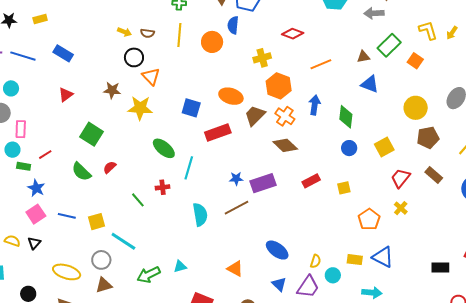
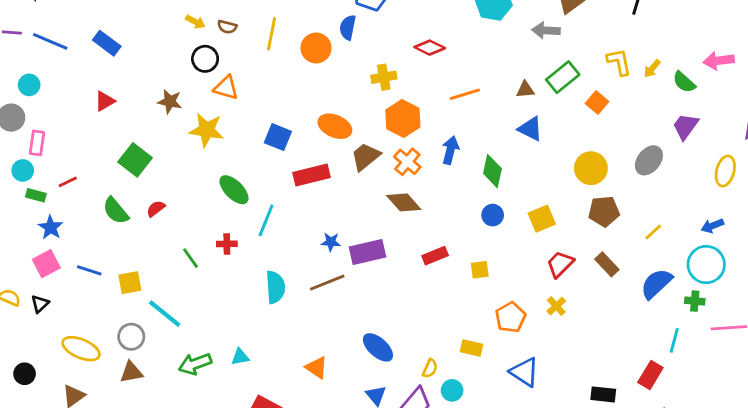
orange triangle: (151, 76) -> (226, 88), turned -36
yellow rectangle: (355, 260) -> (472, 348), moved

